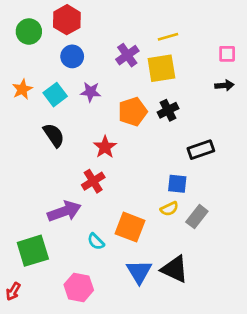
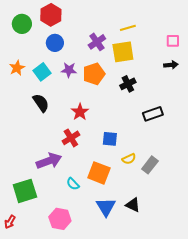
orange pentagon: (133, 112) -> (94, 74), moved
blue square: (177, 184) -> (110, 139), moved
black triangle: (175, 269) -> (133, 205), size x0.7

